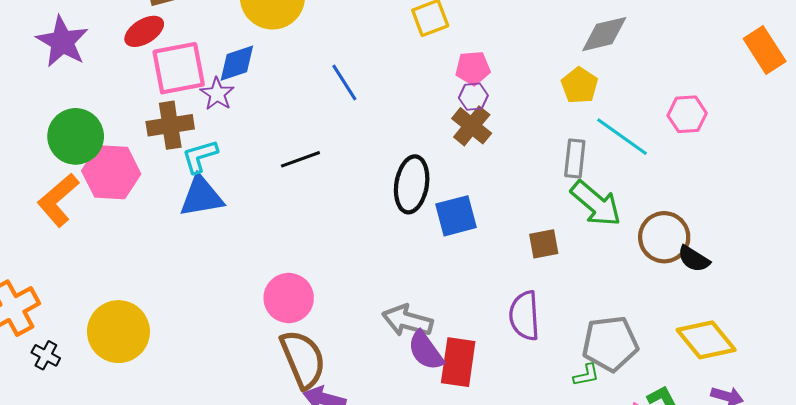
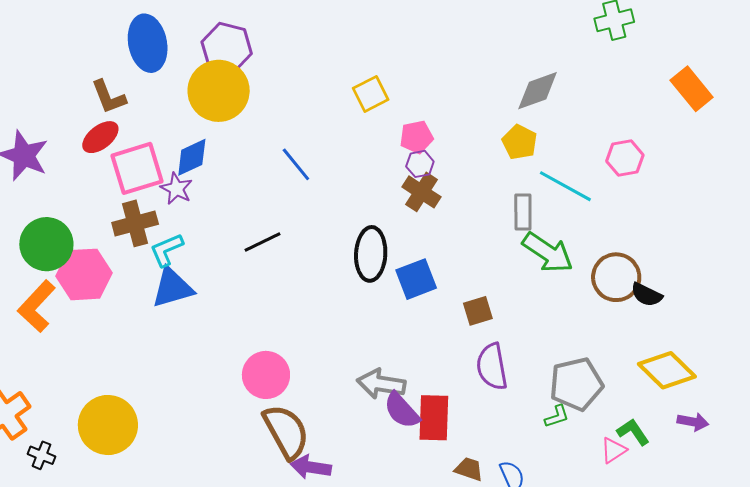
brown square: (544, 244) -> (478, 311), moved

